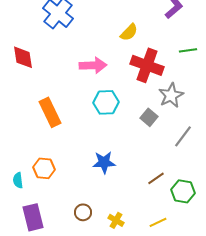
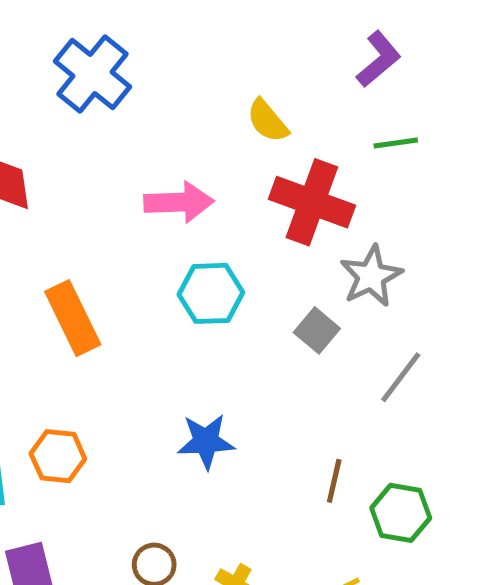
yellow semicircle: (129, 32) -> (268, 121), turned 96
green line: (188, 50) -> (396, 143), moved
brown line: (156, 178) -> (334, 481), turned -42

